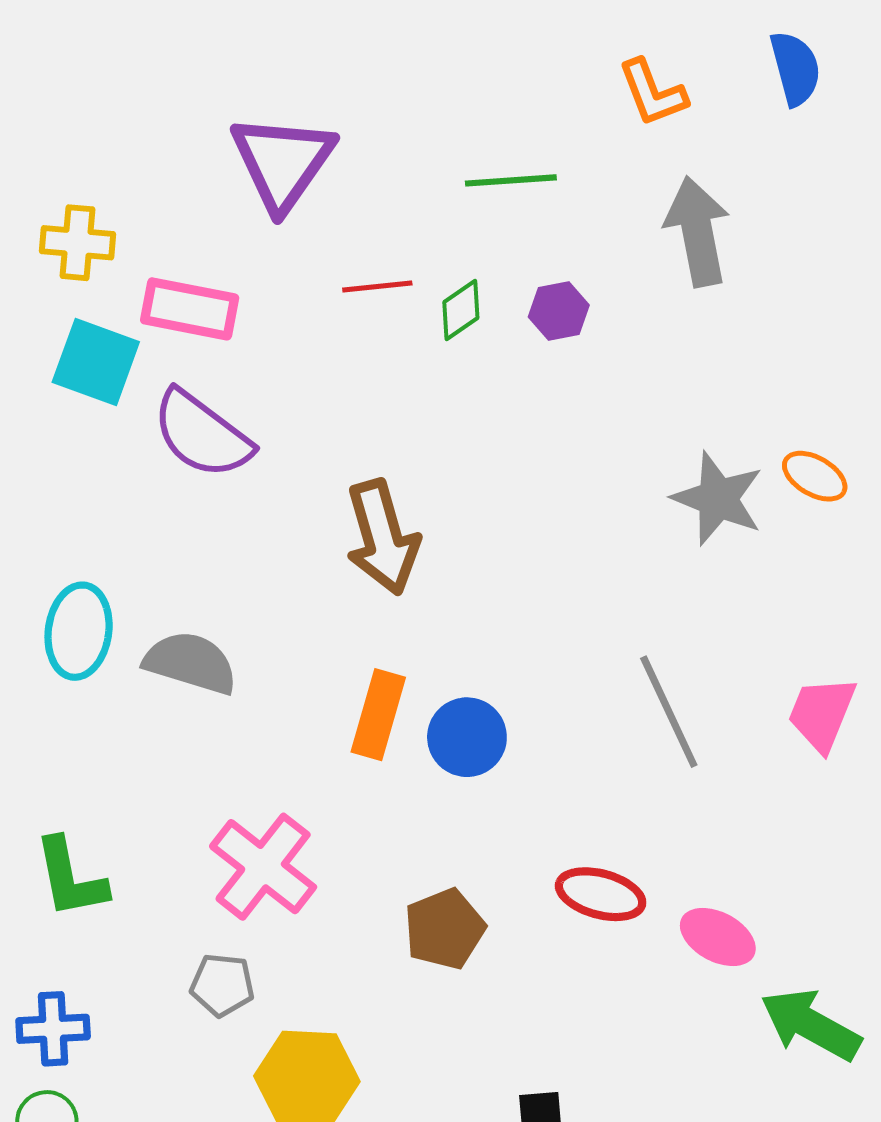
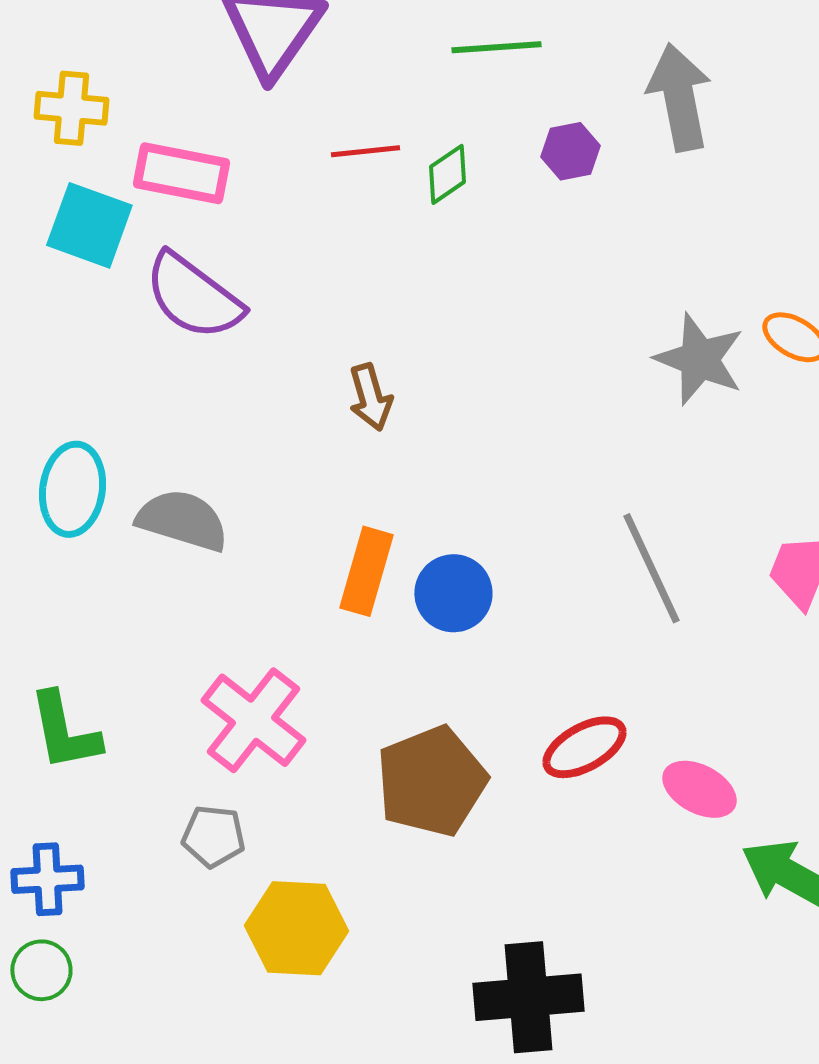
purple hexagon: (559, 311) -> (570, 151), moved
brown arrow: (382, 537) -> (370, 397), size x0.6
red ellipse: (601, 894) -> (584, 747), turned -44
brown pentagon: (445, 929) -> (431, 781), size x1.4

